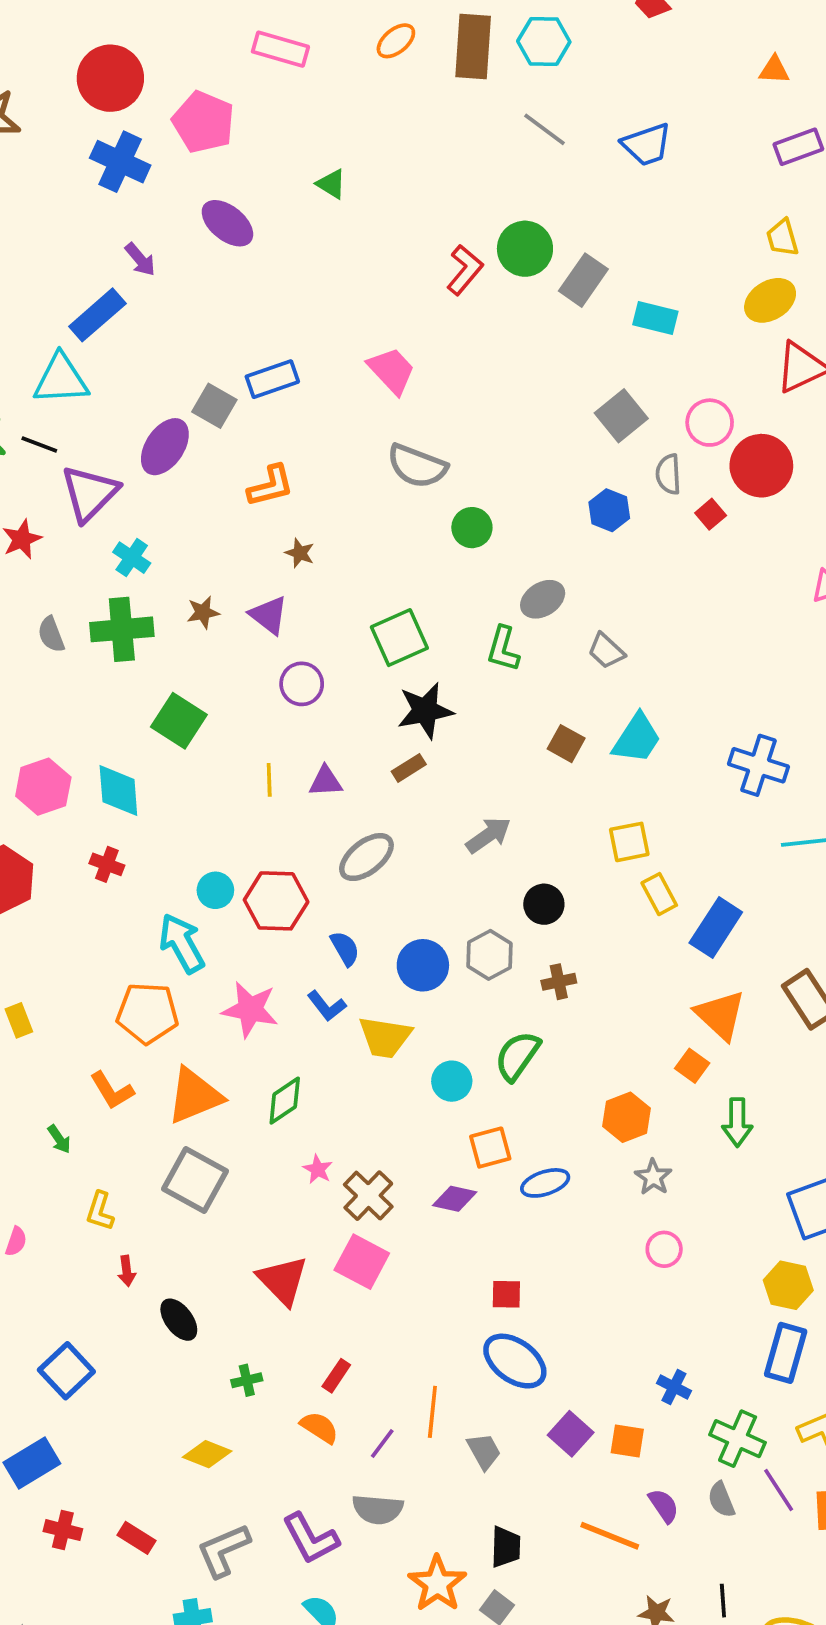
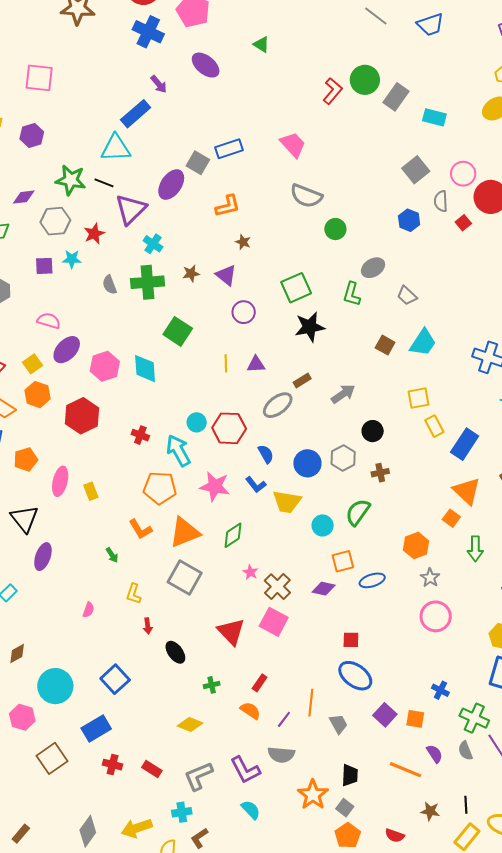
brown rectangle: (409, 768) -> (302, 380), moved
red cross: (107, 864) -> (140, 435), moved
pink circle: (664, 1249) -> (436, 616), size x1.6

